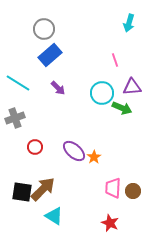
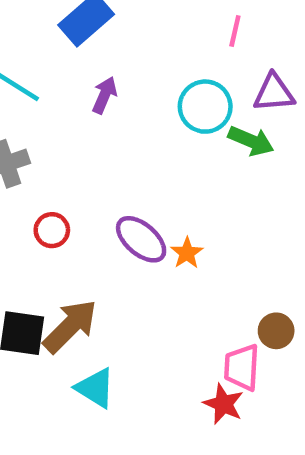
pink line: (115, 60) -> (235, 31), turned 32
purple arrow: (58, 88) -> (104, 95), turned -112
pink trapezoid: (113, 188) -> (242, 367), moved

